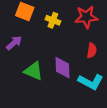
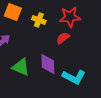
red semicircle: (92, 50) -> (63, 38), moved, turned -136

